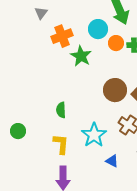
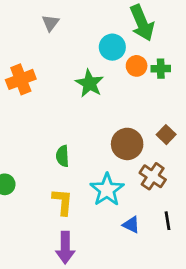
gray triangle: (41, 13) -> (50, 23), moved
orange cross: (62, 36) -> (21, 79), moved
brown circle: (115, 90) -> (127, 144), moved

